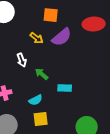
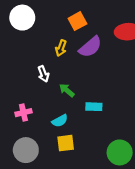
orange square: (51, 15) -> (77, 21), turned -35
yellow arrow: (37, 38) -> (61, 48), turned 72

